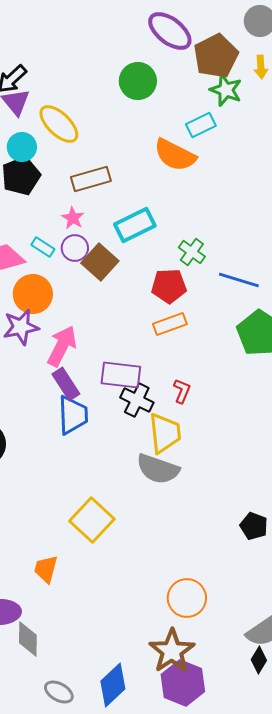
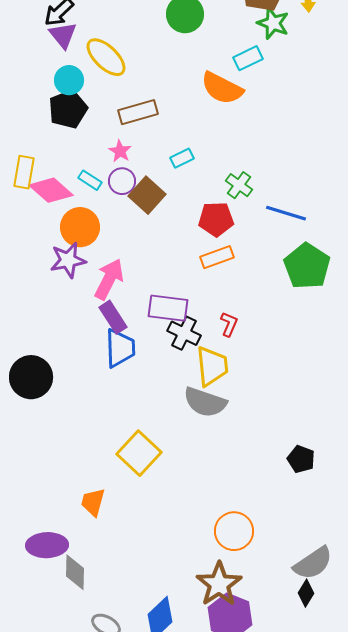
cyan rectangle: (135, 225) -> (182, 158), size x0.6

